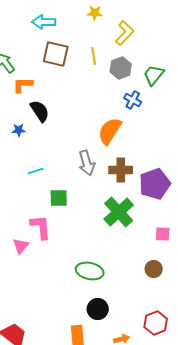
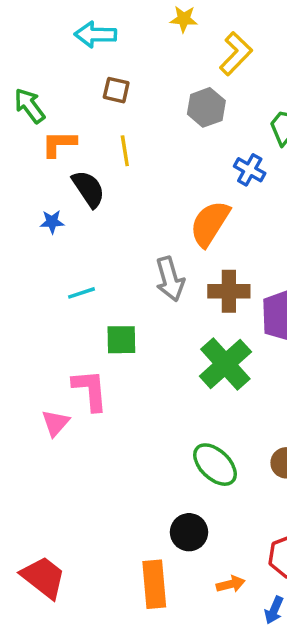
brown square: (56, 54) -> (116, 90), size x0.6
yellow line: (94, 56) -> (125, 151), moved
gray hexagon: (121, 68) -> (206, 107), moved
green ellipse: (90, 271) -> (215, 465), moved, turned 32

